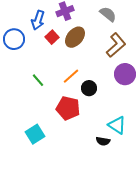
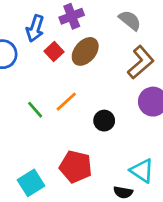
orange line: (71, 76) -> (66, 102), moved
red pentagon: (68, 108) -> (76, 167), moved

